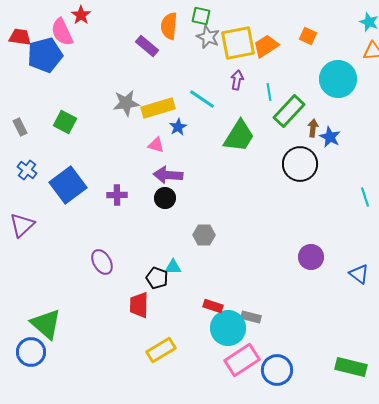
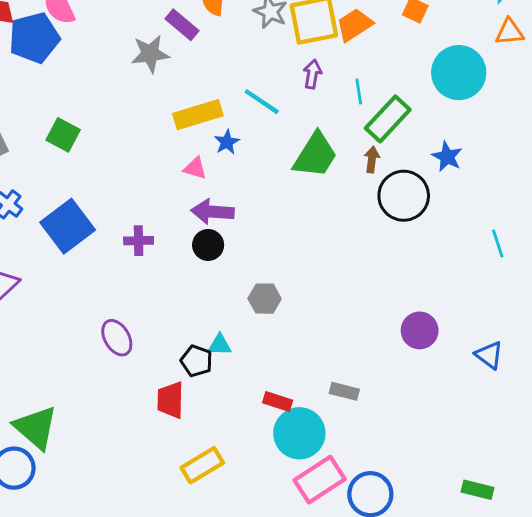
gray star: (126, 103) -> (150, 54), moved
brown arrow: (313, 128) -> (372, 159), moved
gray rectangle: (251, 317) -> (344, 391), moved
green rectangle: (351, 367) -> (478, 490), size x0.7

